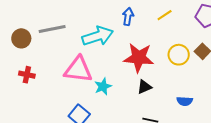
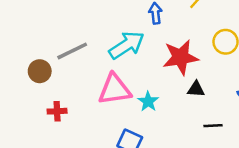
black triangle: (144, 87) -> (196, 89), turned 42

